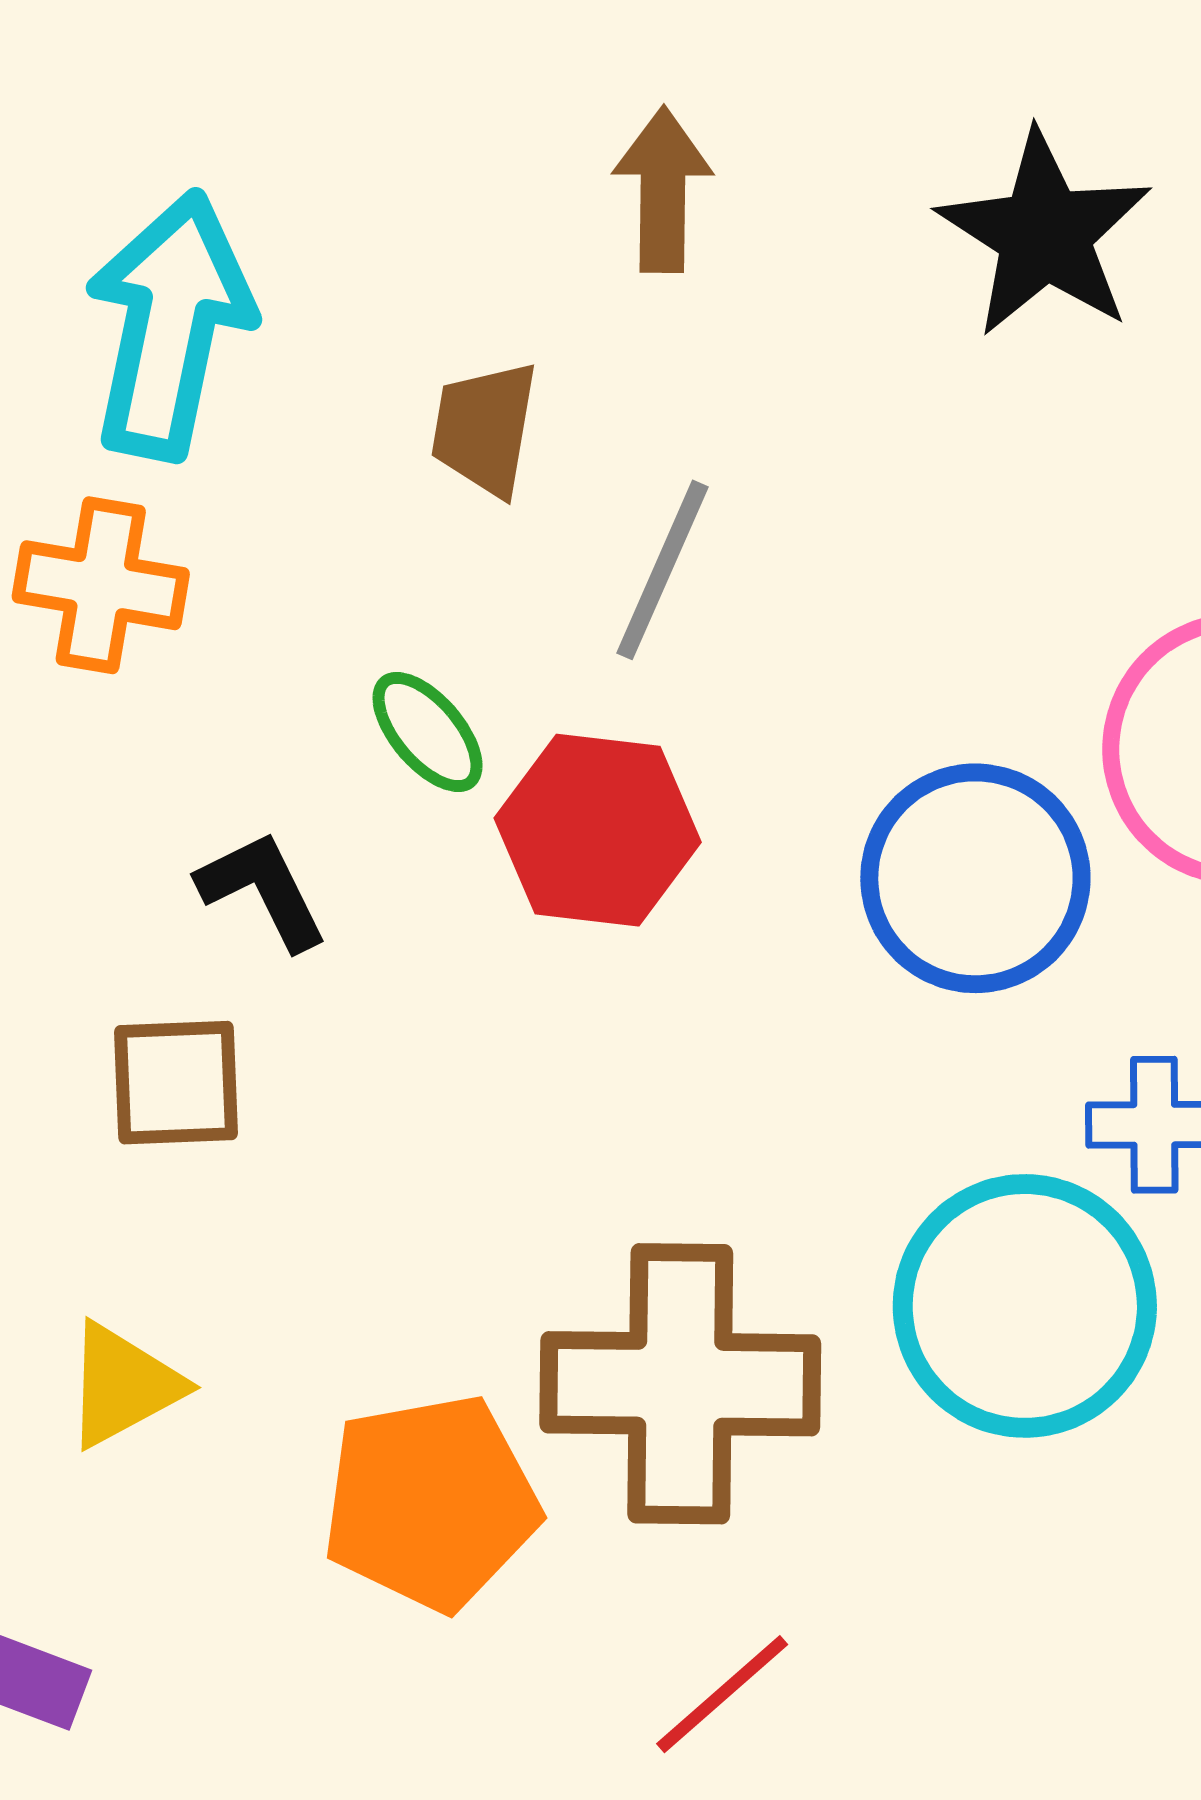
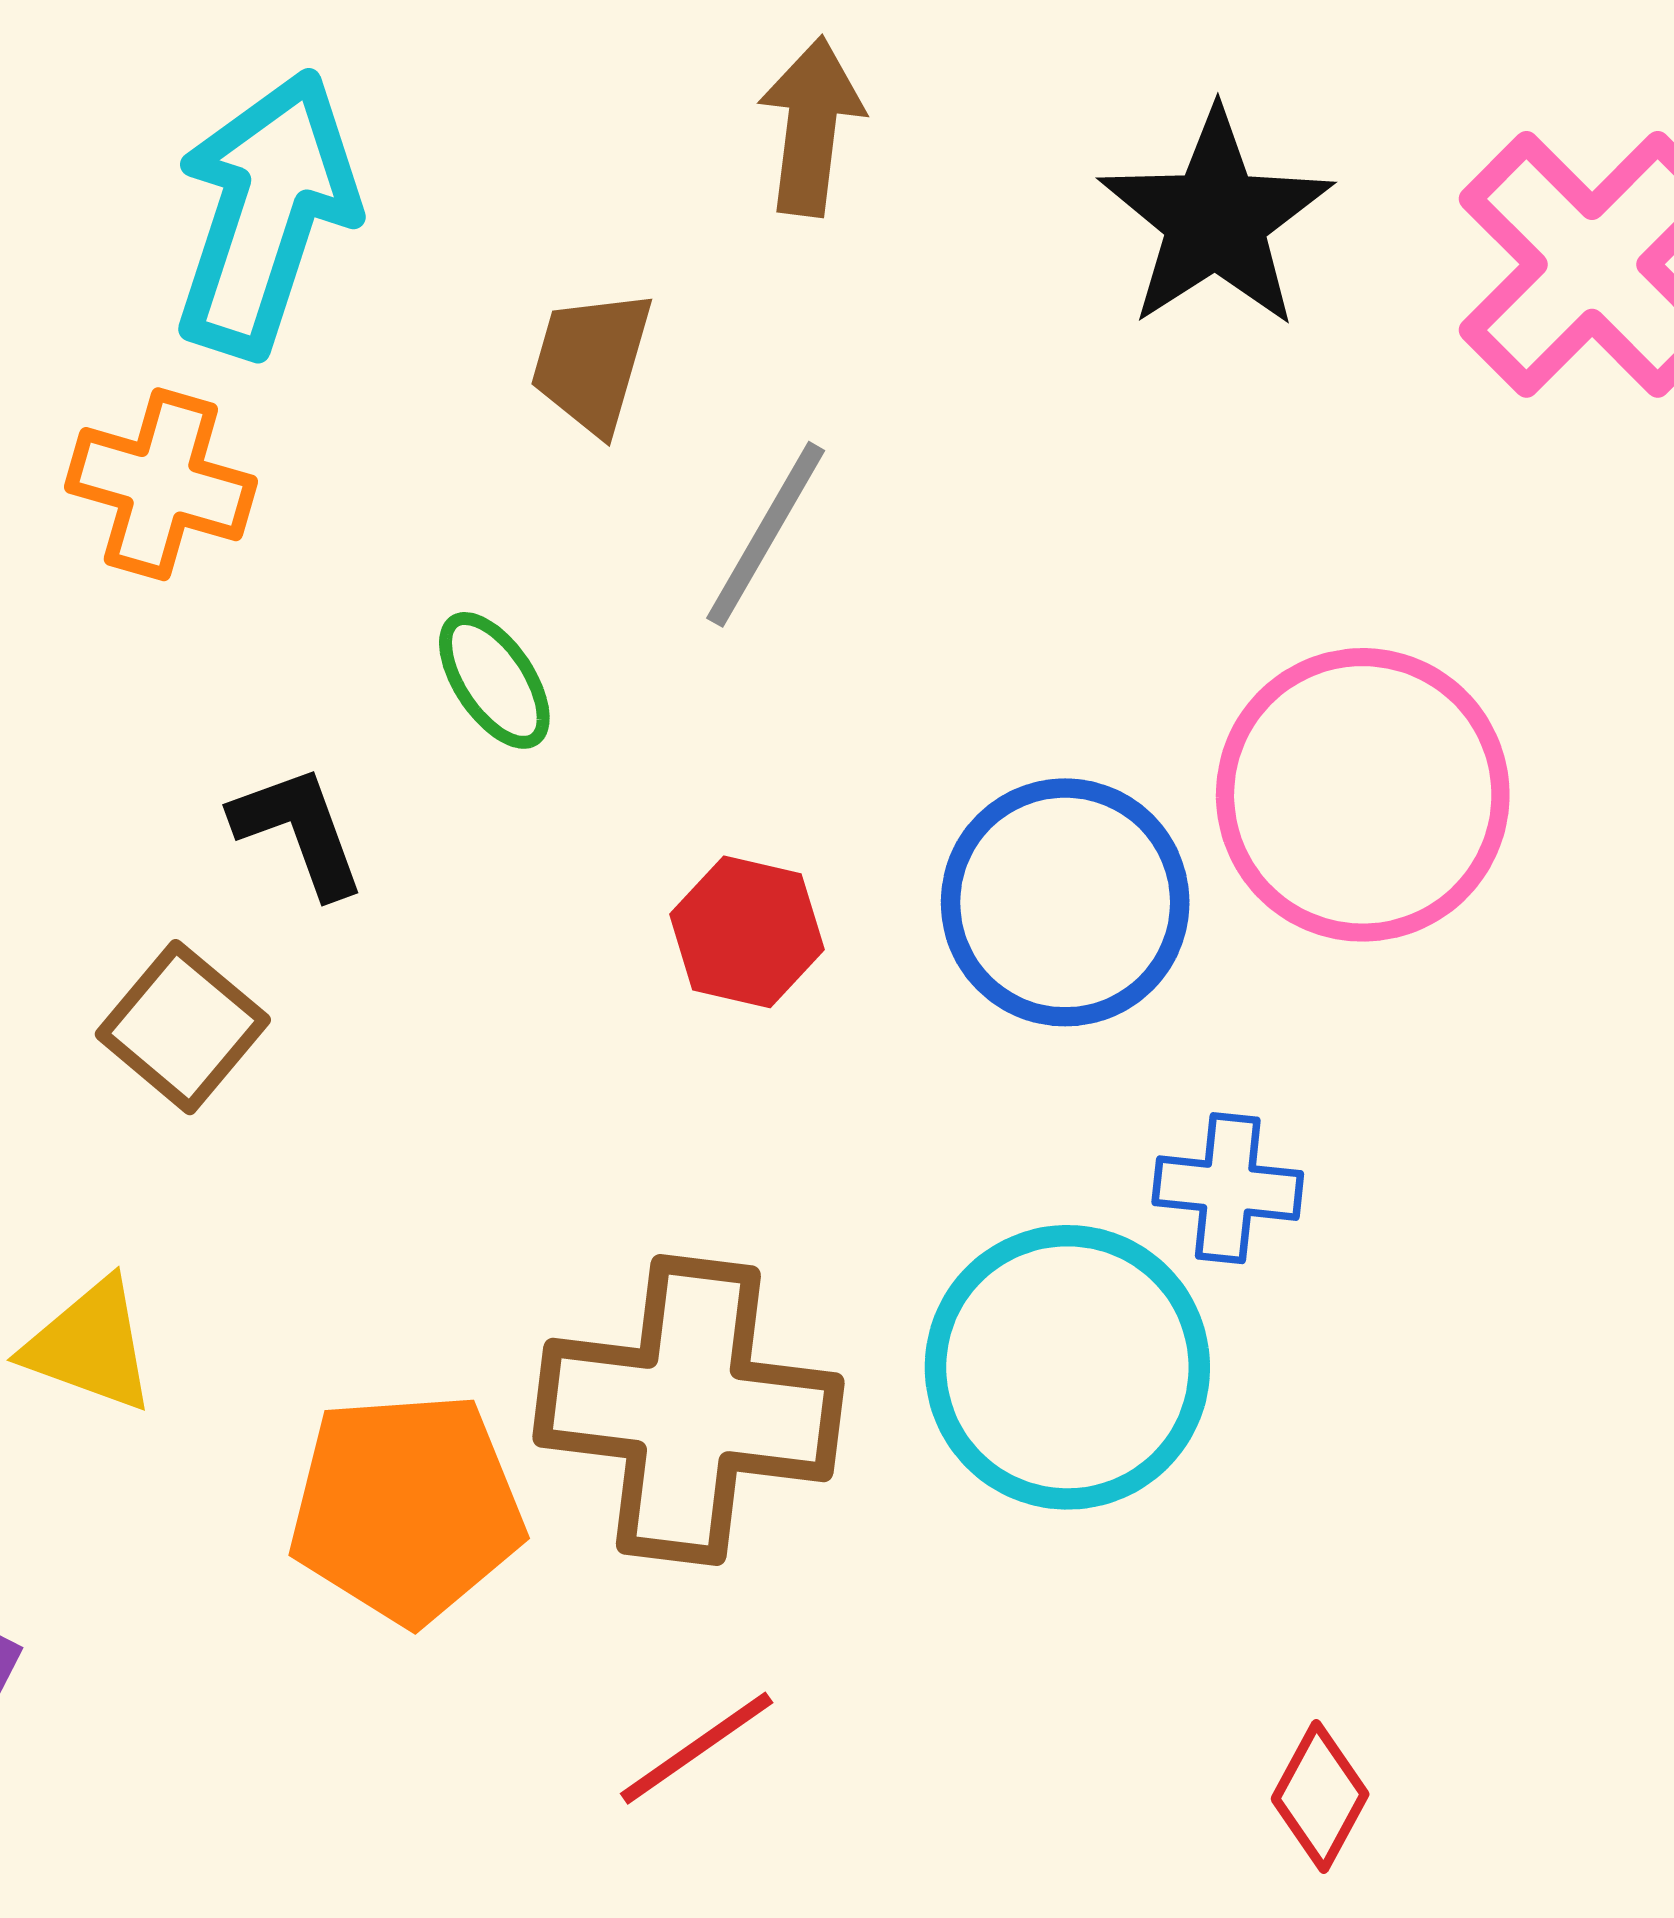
red hexagon: (598, 830) -> (747, 932), moved, size x0.7
brown square: (176, 1083) -> (183, 1027), turned 36
yellow triangle: (123, 1385) -> (90, 1346), turned 42

